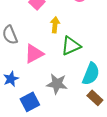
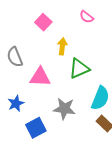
pink triangle: (34, 54) -> (40, 77), turned 30

